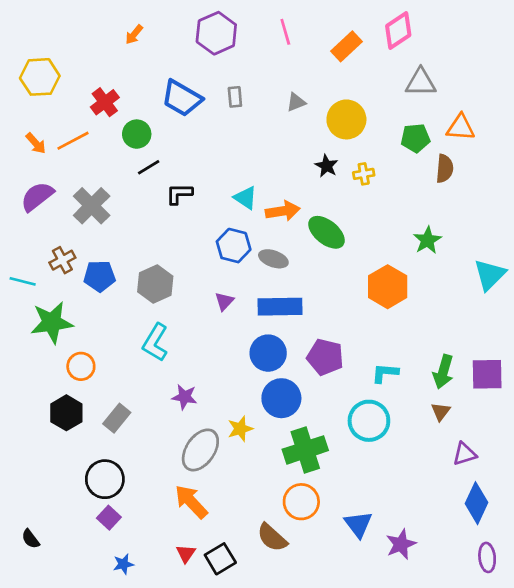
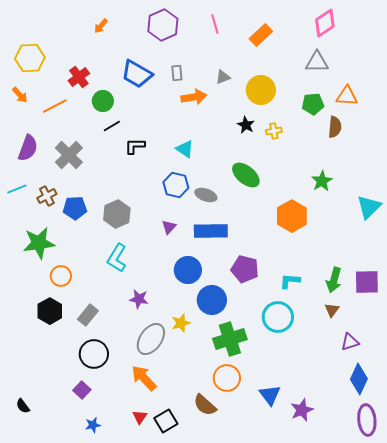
pink diamond: (398, 31) -> (325, 23), moved
orange arrow: (36, 143) -> (20, 95), moved
purple semicircle: (37, 196) -> (28, 148), turned 148
orange arrow: (283, 211) -> (194, 97), moved
cyan line: (23, 281) -> (17, 189), moved, turned -36
blue circle: (268, 353) -> (188, 270), moved
black circle: (105, 479) -> (94, 354), moved
purple ellipse: (487, 557) -> (367, 420), size x1.4

